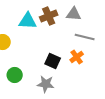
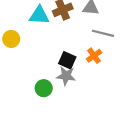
green circle: (15, 75) -> (44, 88), moved
gray star: (46, 84) -> (66, 76), moved

